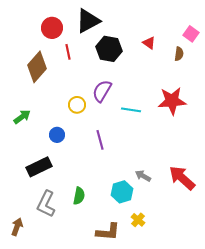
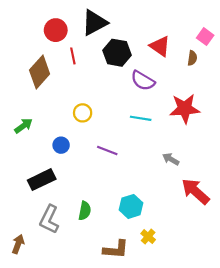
red triangle: (149, 43) -> (160, 46), size x1.5
purple semicircle: (102, 91) -> (143, 81), moved, turned -90
purple line: (100, 140) -> (107, 151), turned -54
gray arrow: (143, 176) -> (171, 159), moved

